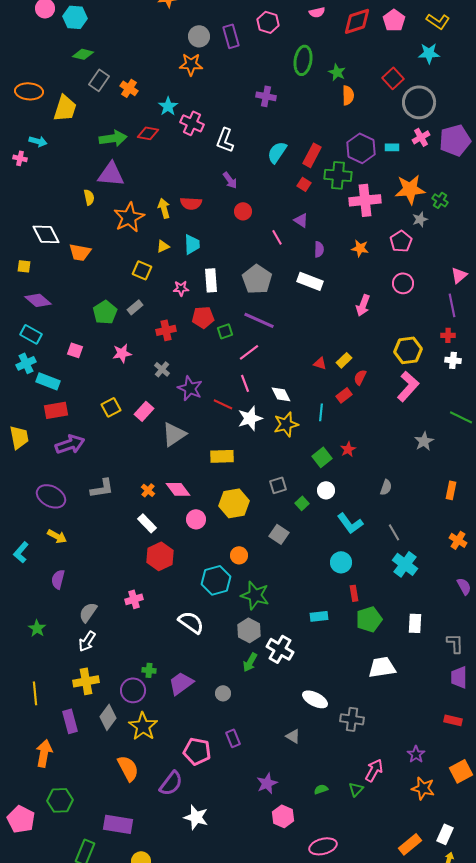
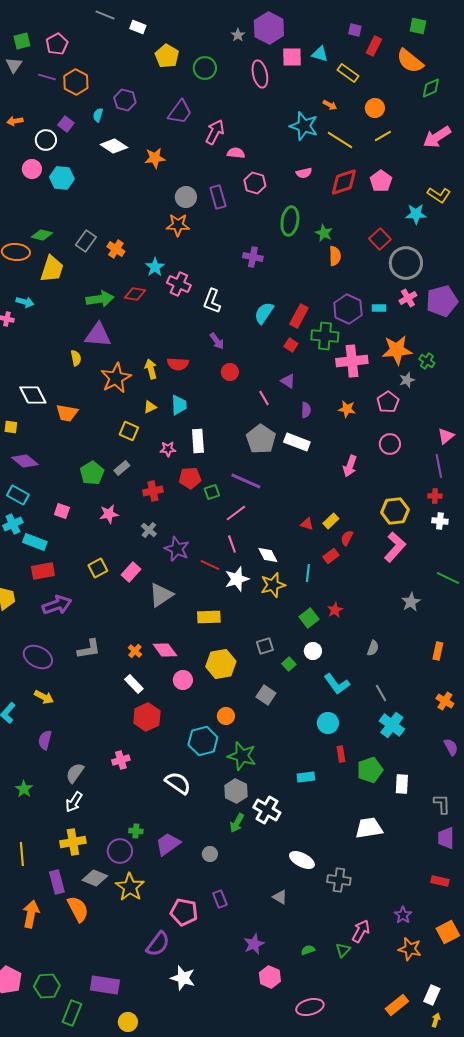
yellow L-shape: (438, 21) -> (439, 195), moved
green diamond: (83, 54) -> (42, 235), moved
gray pentagon: (257, 279) -> (261, 439), moved
green pentagon: (369, 619) -> (370, 770), moved
gray diamond: (108, 717) -> (95, 878), turned 75
orange semicircle: (128, 768) -> (78, 909), moved
green hexagon: (60, 800) -> (47, 986), moved

